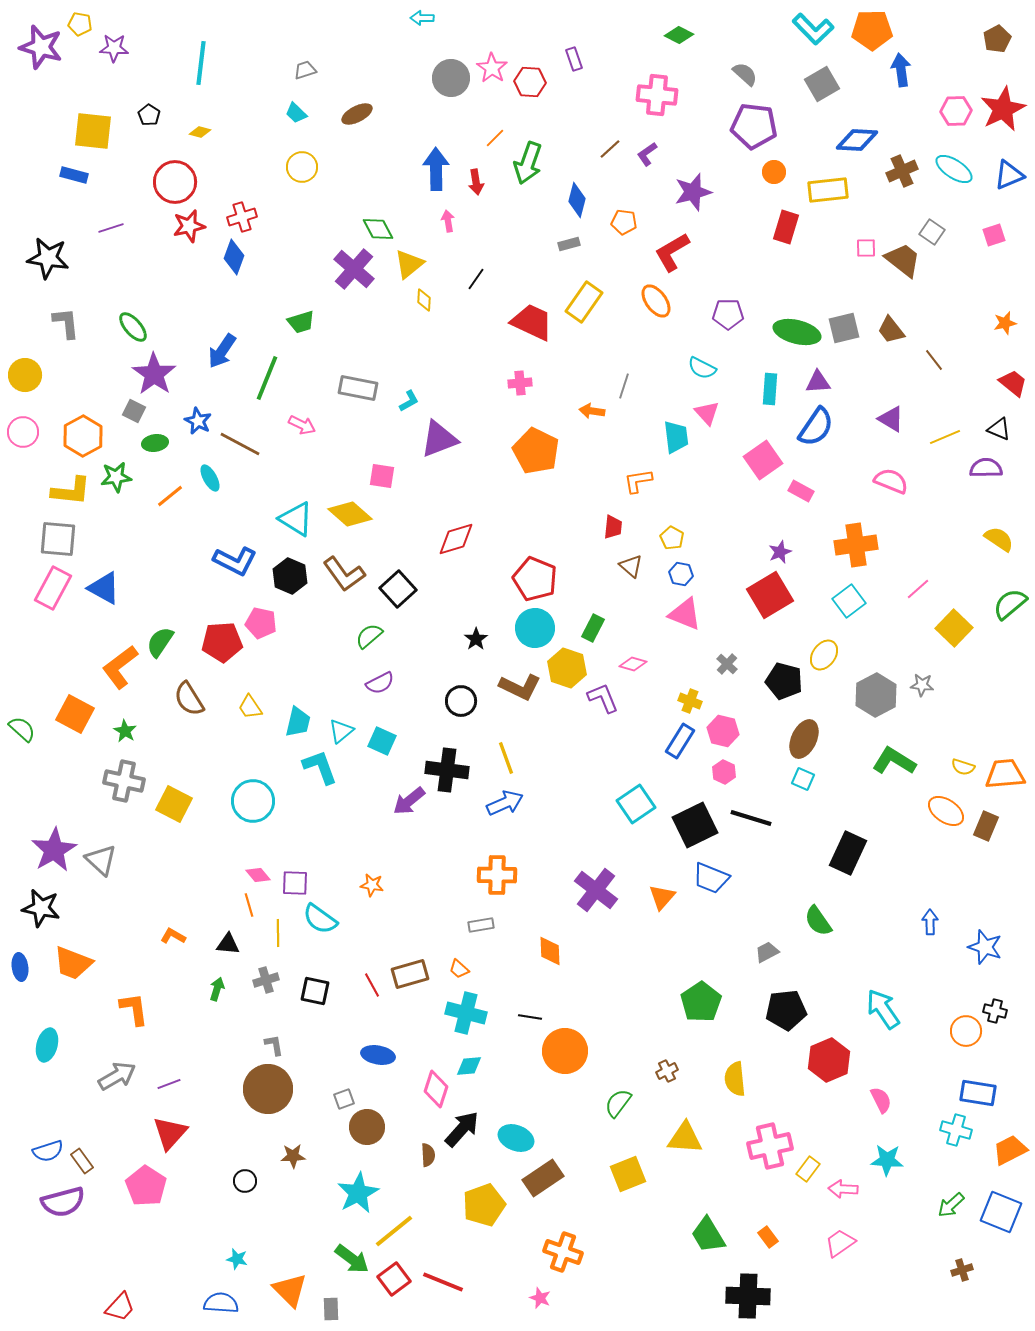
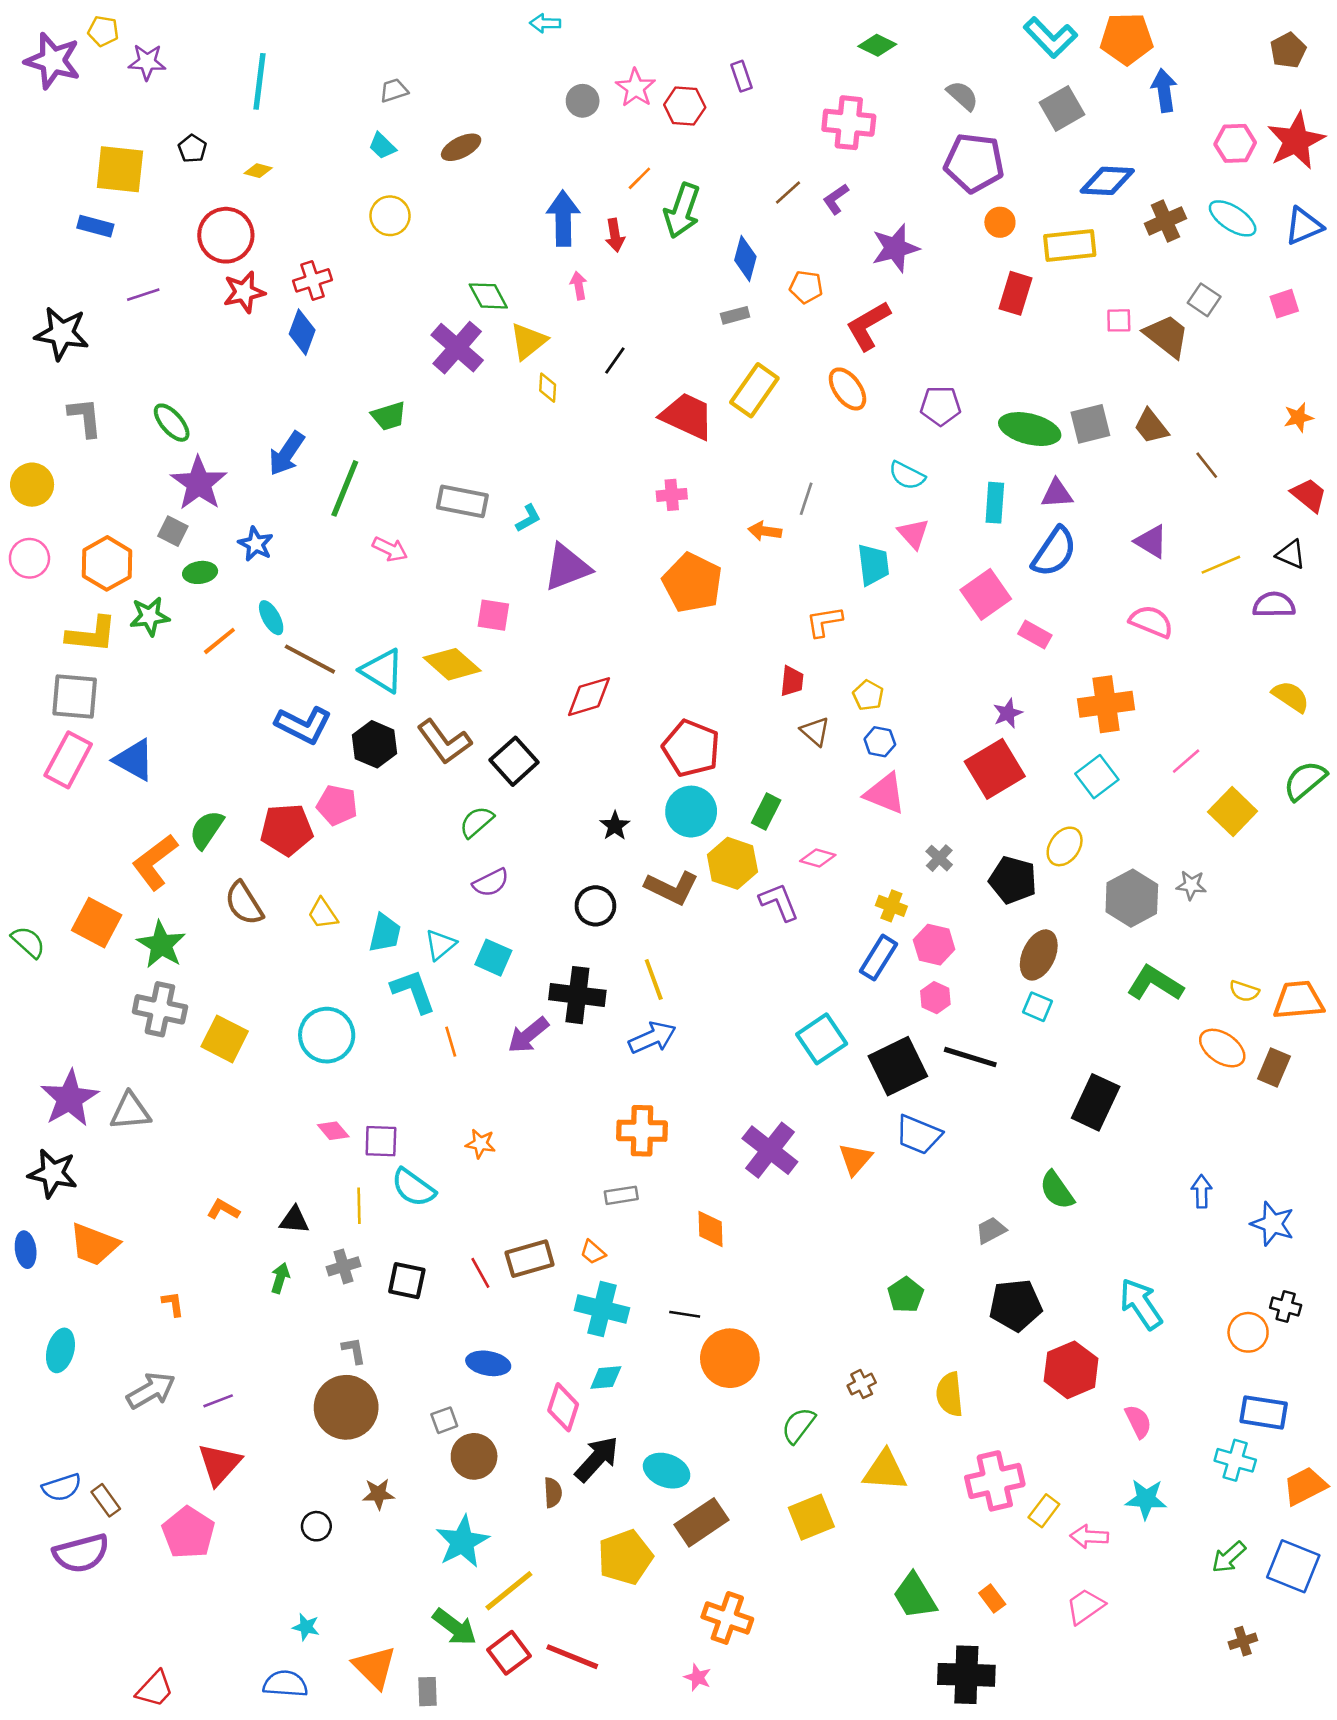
gray circle: (451, 78) -> (583, 101), size x0.7
brown line: (240, 444) -> (310, 659), moved
green star: (125, 731) -> (161, 945), size x1.6
gray triangle: (101, 860) -> (130, 1111), turned -48
orange line: (249, 905) -> (451, 1042), moved
green pentagon: (701, 1002) -> (906, 1295), size x0.7
orange L-shape: (134, 1009) -> (173, 1304), size x0.6

